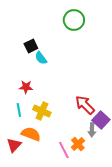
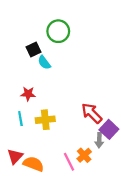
green circle: (74, 20) -> (58, 31), moved
yellow cross: (42, 111) -> (45, 120), turned -30
orange semicircle: (31, 134) -> (33, 164), moved

